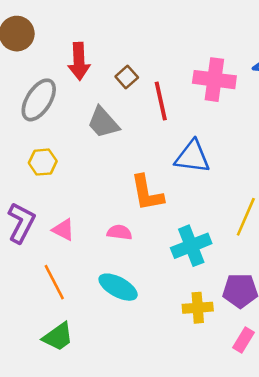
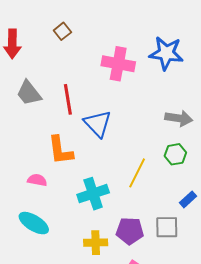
brown square: (127, 77) -> (62, 31), moved
red line: (161, 101) -> (68, 99), moved
blue triangle: (192, 157) -> (98, 124), turned 36

